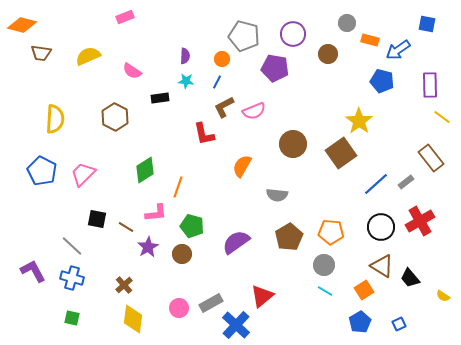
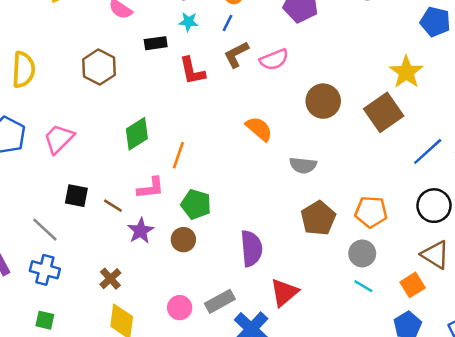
red L-shape: (204, 134) -> (192, 71), moved
orange semicircle: (242, 166) -> (259, 129), turned 100
purple semicircle: (236, 242) -> (251, 248), moved, turned 120

